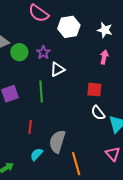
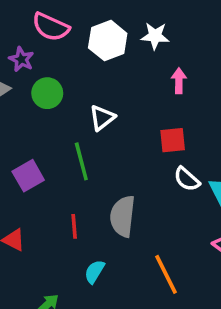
white star: (105, 30) -> (155, 36), moved
green circle: (19, 52) -> (47, 93), moved
purple star: (43, 53) -> (21, 59), moved
gray semicircle: (57, 141) -> (123, 216), moved

